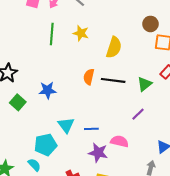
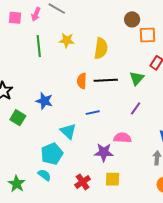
blue star: (48, 90) -> (44, 101), turned 30
blue line: (91, 129) -> (93, 113), moved

